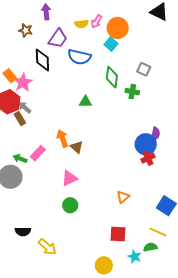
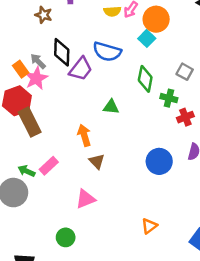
purple trapezoid: (58, 39) -> (81, 69), moved
gray arrow: (25, 107) -> (38, 61), moved
brown rectangle: (20, 119) -> (30, 122), size x1.6
orange arrow: (62, 138) -> (84, 135), moved
blue circle: (146, 144) -> (159, 161), moved
red cross: (148, 158) -> (185, 117), moved
green circle: (70, 205) -> (66, 237), moved

